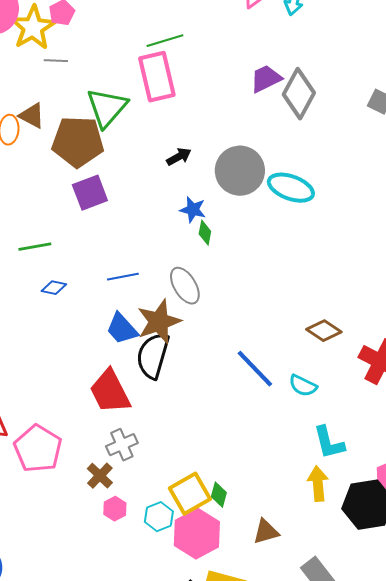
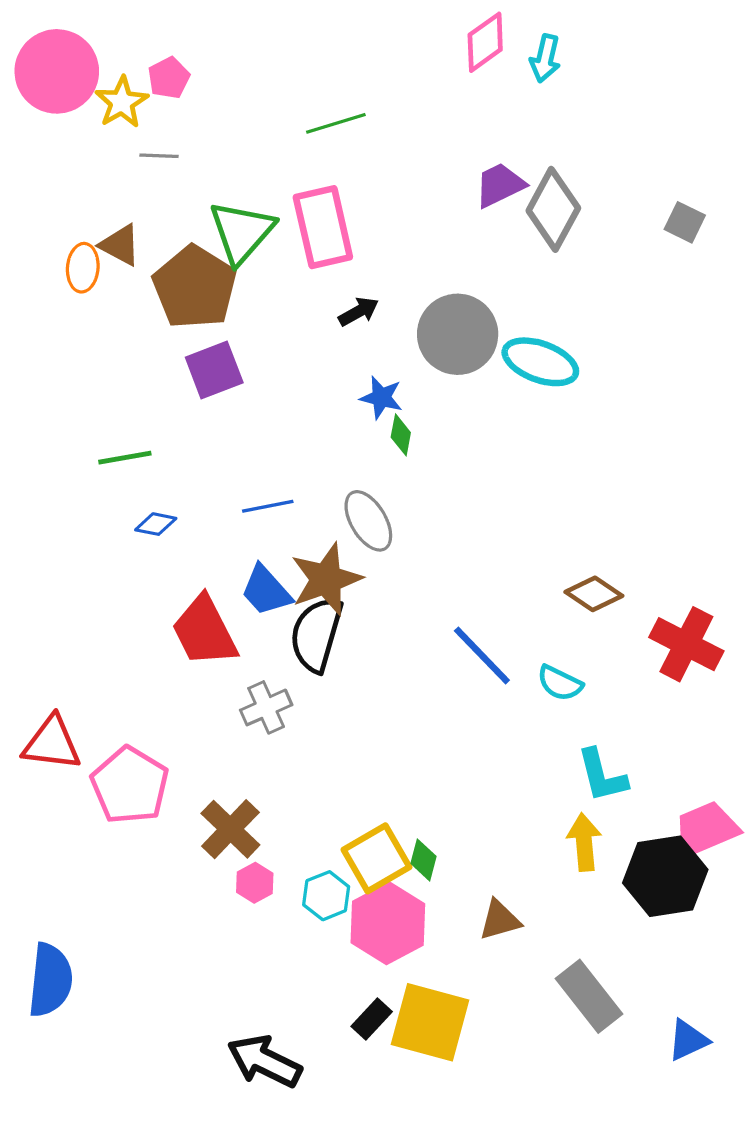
yellow star: (33, 28) -> (122, 102), size x0.7
pink rectangle: (157, 77) -> (323, 227), moved
brown pentagon: (78, 142) -> (195, 287), turned 30
red trapezoid: (110, 392) -> (204, 631), moved
gray cross: (122, 445) -> (266, 707), moved
brown cross: (100, 476) -> (230, 829), size x1.4

